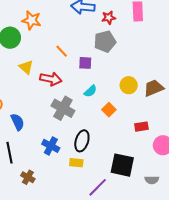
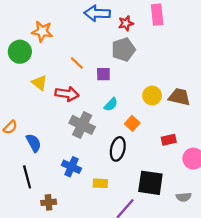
brown trapezoid: (154, 88) -> (179, 97), turned 40
black ellipse: (82, 141) -> (118, 149), moved
brown cross: (28, 177) -> (49, 202), turned -32

